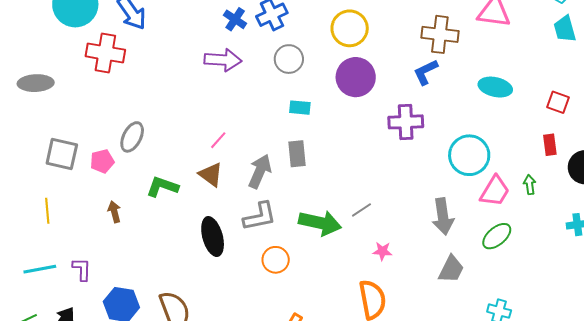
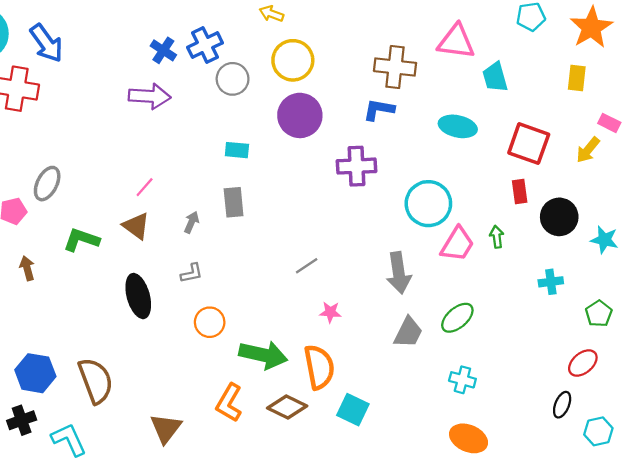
cyan trapezoid: (565, 29) -> (495, 77), moved
gray circle: (289, 59) -> (233, 79), moved
blue L-shape: (426, 72) -> (379, 110), turned 36
red square: (558, 102) -> (529, 144), size x1.6
gray arrow: (260, 171) -> (192, 222), size x0.6
gray L-shape: (260, 216) -> (192, 273), size x0.6
green arrow: (320, 223) -> (263, 355), moved
green ellipse: (497, 236) -> (457, 318), moved

